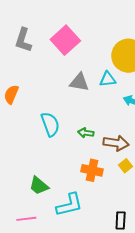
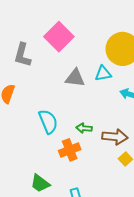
gray L-shape: (23, 40) -> (22, 55), moved
orange cross: (92, 170) -> (70, 150), moved, turned -30

